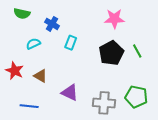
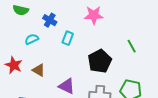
pink star: (114, 19) -> (94, 15), moved
black pentagon: (111, 53) -> (100, 61), moved

